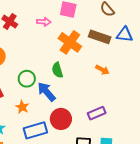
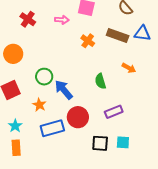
orange cross: (70, 42) -> (88, 41), size x0.6
green semicircle: (57, 70) -> (100, 81), moved
orange arrow: (102, 70) -> (129, 68), moved

